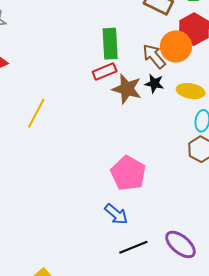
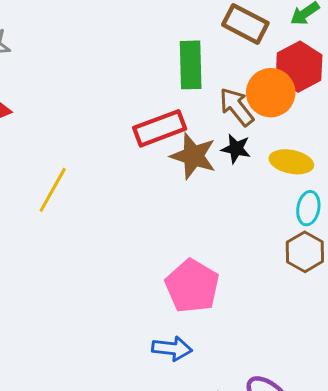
green rectangle: (110, 44) -> (191, 65), moved
red rectangle: (105, 71) -> (160, 128), size x1.4
blue arrow: (116, 214) -> (172, 348), turned -35

